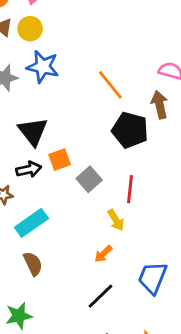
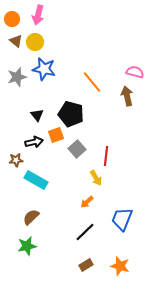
black pentagon: (130, 130) -> (71, 114), moved
black triangle: (33, 131) -> (37, 115), size x0.6
cyan rectangle: (31, 223) -> (36, 180), turned 65
brown semicircle: (33, 264) -> (31, 217), moved, turned -108

